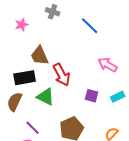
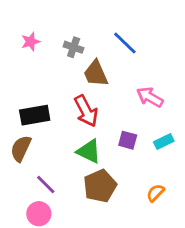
gray cross: (53, 12) -> (74, 47), moved
brown trapezoid: (40, 56) -> (96, 74), moved
green triangle: (46, 97) -> (89, 151), moved

